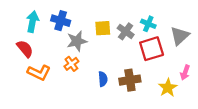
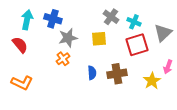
yellow square: (103, 28) -> (99, 39), moved
gray cross: (126, 31) -> (111, 17), moved
orange L-shape: (39, 73) -> (22, 83), moved

